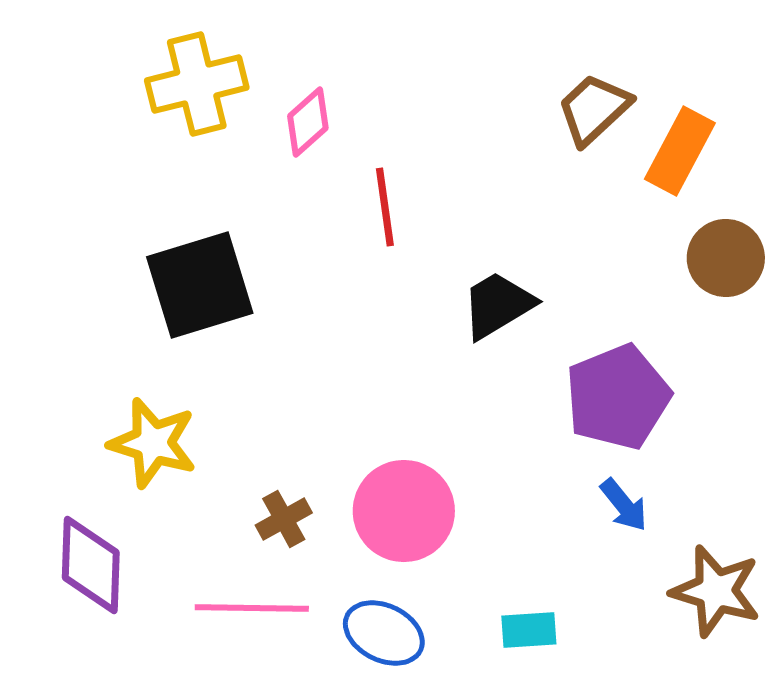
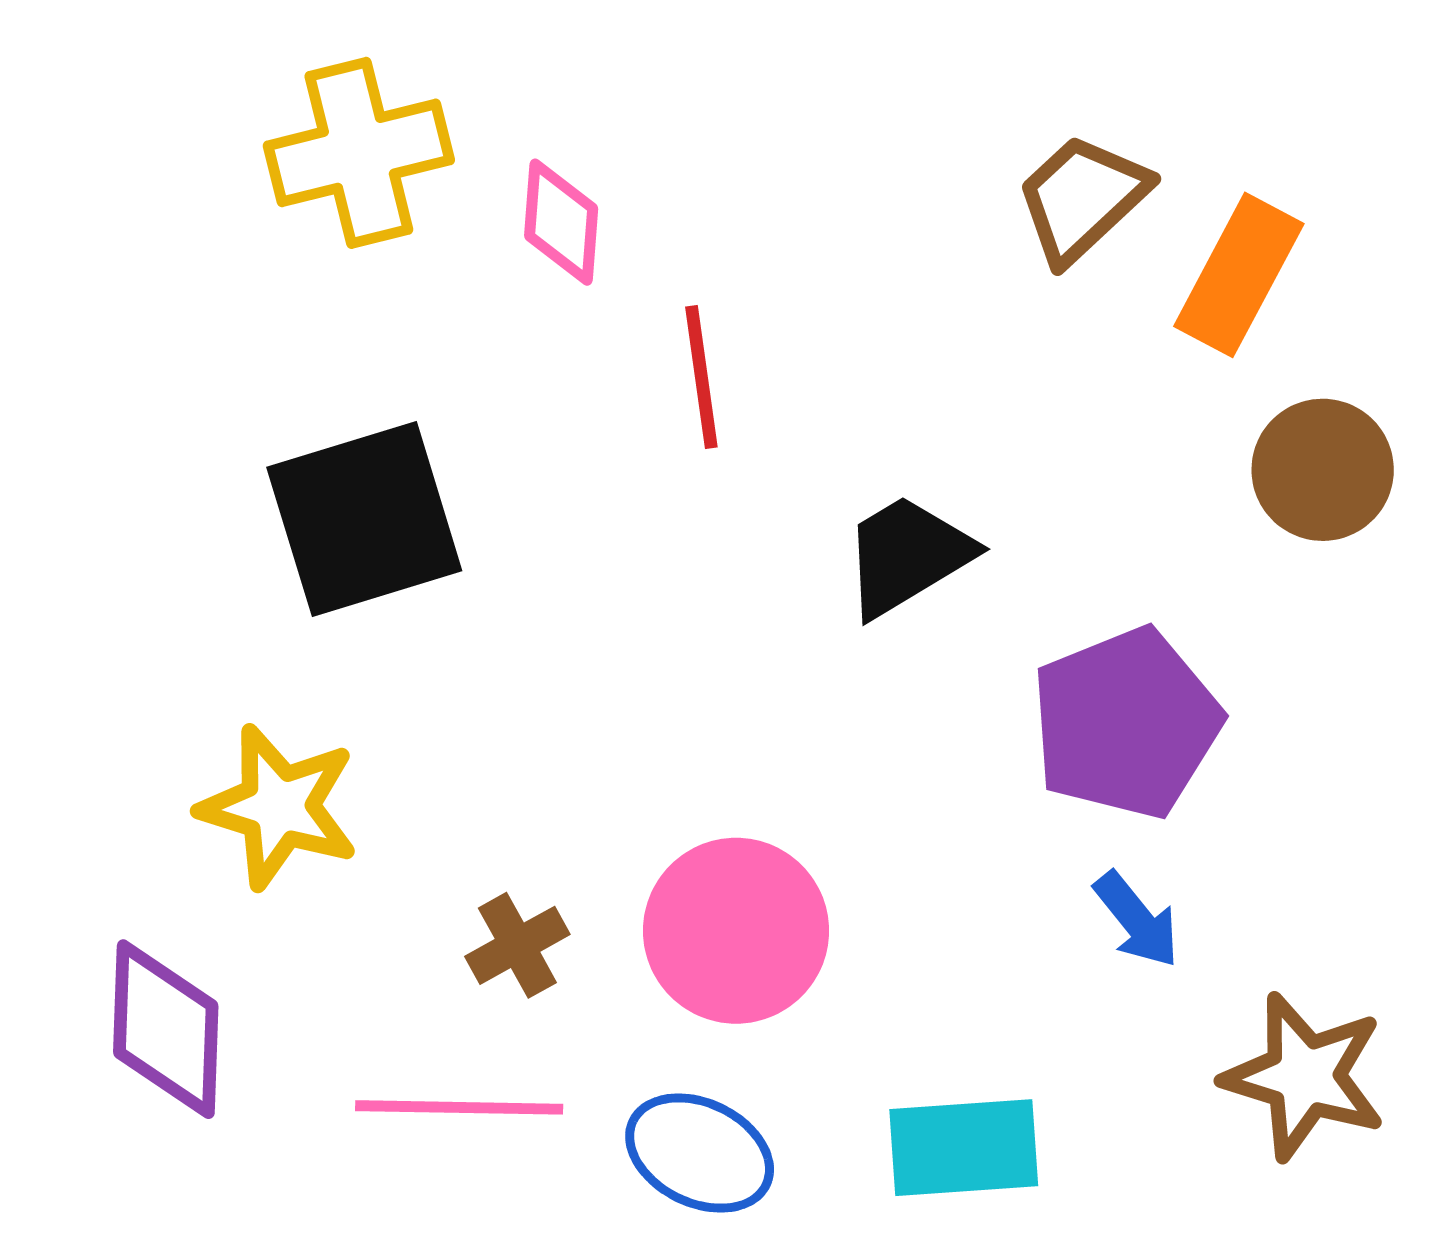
pink diamond: (308, 122) -> (561, 222), turned -44
cyan rectangle: (529, 630) -> (964, 1148), size x1.5

